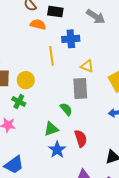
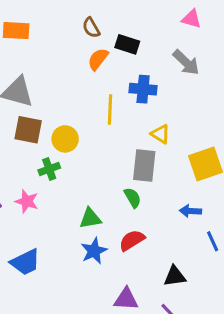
orange semicircle: (38, 24) -> (98, 59), turned -77
green cross: (19, 101) -> (49, 169), turned 32
green semicircle: (66, 109) -> (133, 198), moved
red semicircle: (81, 139) -> (132, 240), turned -114

